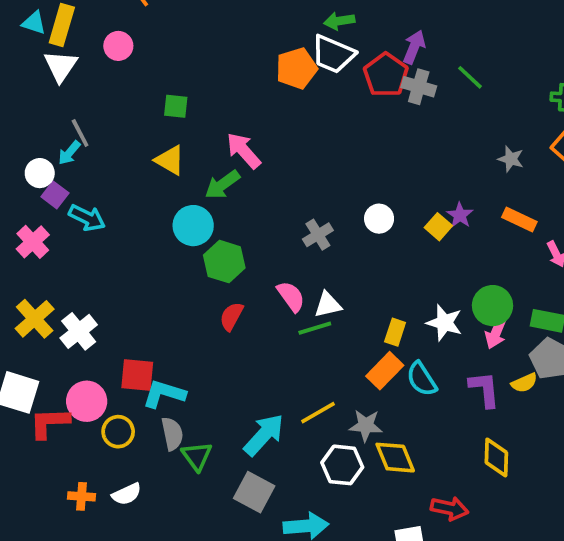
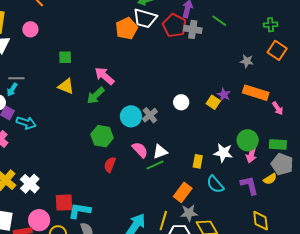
gray line: (80, 133) -> (16, 78), turned -56
orange rectangle: (519, 220) -> (256, 93), size x1.4
cyan circle: (193, 226) -> (131, 116), moved
orange rectangle: (385, 371) -> (183, 192), moved
yellow line: (318, 413) -> (163, 221), moved, turned -36

